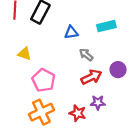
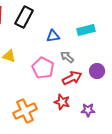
pink pentagon: (44, 80) -> (43, 68), moved
purple star: (98, 103) -> (88, 110), moved
red star: (78, 113) -> (62, 102), moved

